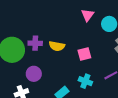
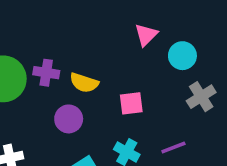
purple circle: (34, 74) -> (69, 119), moved

